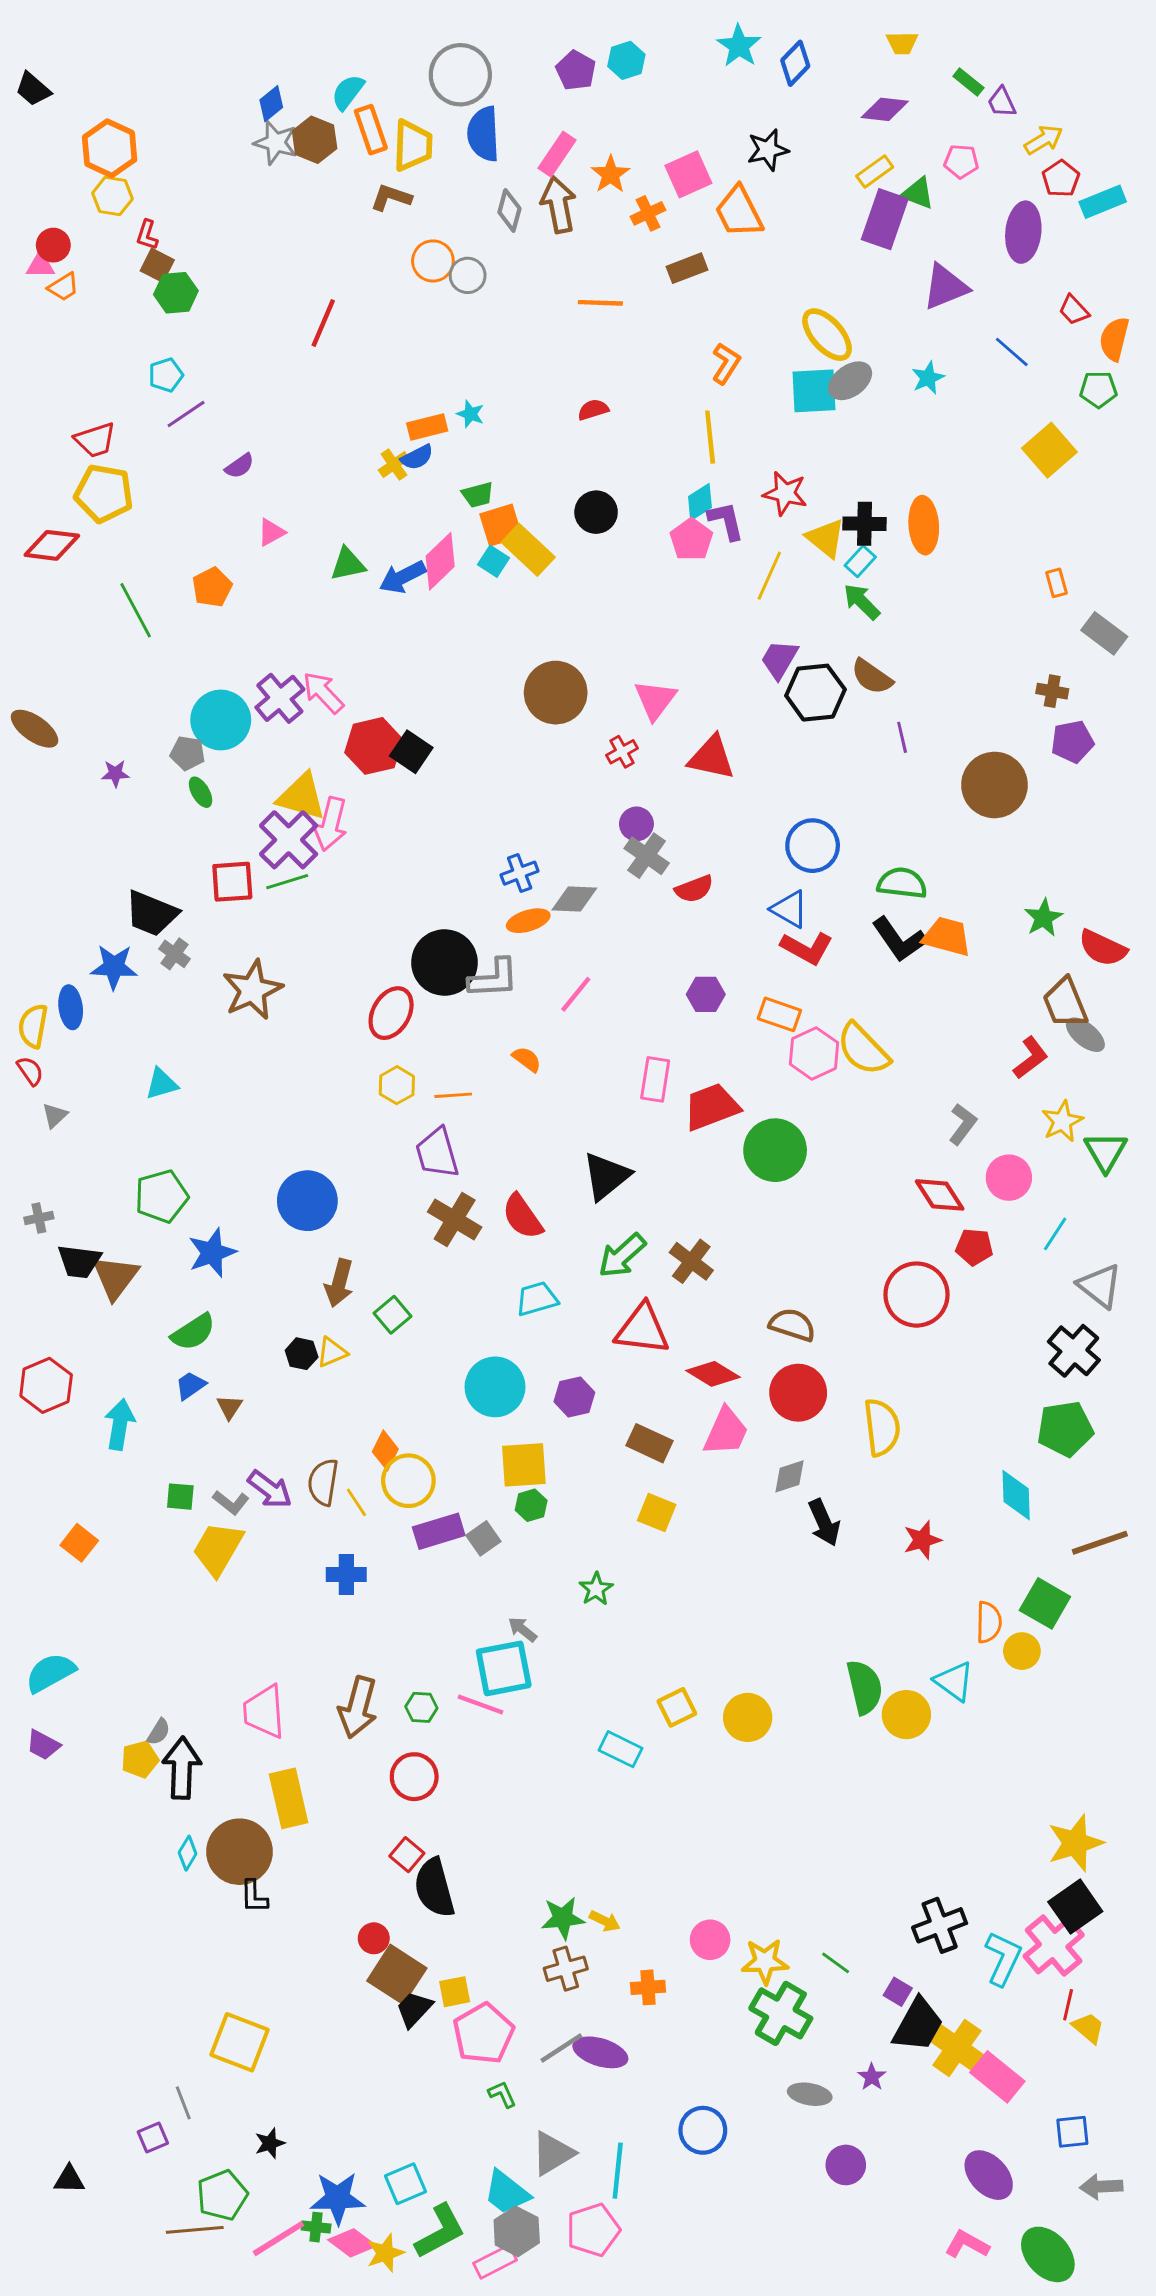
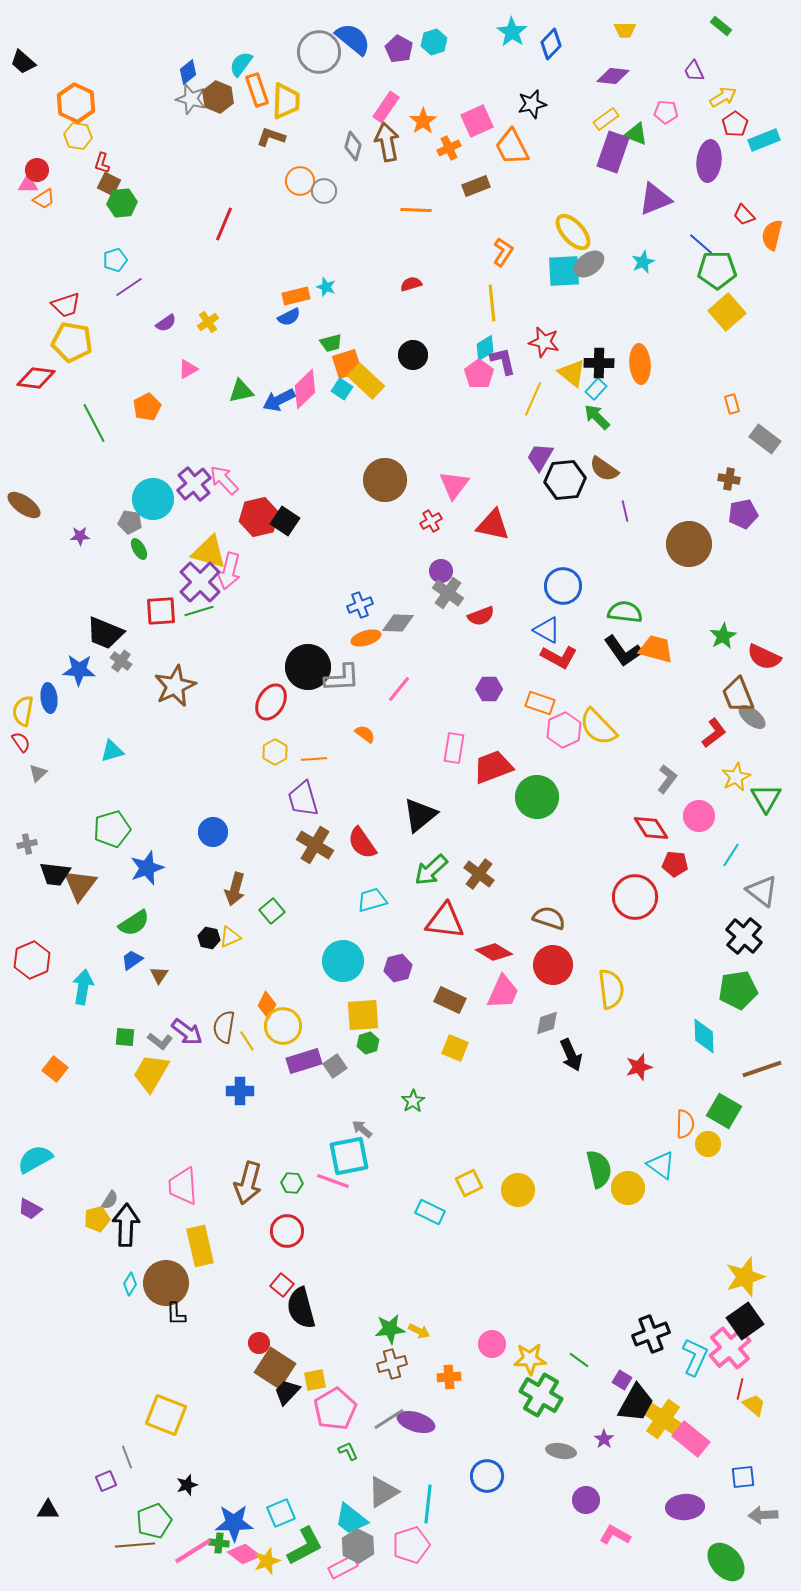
green rectangle: (968, 82) -> (721, 26), moved
blue semicircle: (483, 134) -> (353, 39), moved, turned 132
green pentagon: (1098, 389) -> (717, 270), moved, size x1.5
yellow cross: (394, 465) -> (208, 322), moved
blue circle: (307, 1201) -> (213, 832), size x0.7
purple ellipse: (989, 2175) -> (685, 1507), turned -51
pink L-shape: (967, 2244) -> (615, 1535), moved

